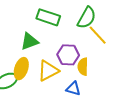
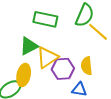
purple hexagon: (68, 55) -> (63, 69), moved
yellow triangle: (48, 71) -> (47, 57), moved

